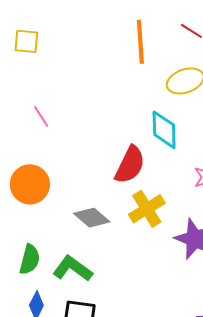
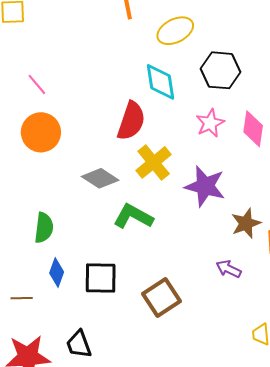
orange circle: (30, 184) -> (41, 132), moved
green L-shape: (73, 269) -> (133, 216), moved

